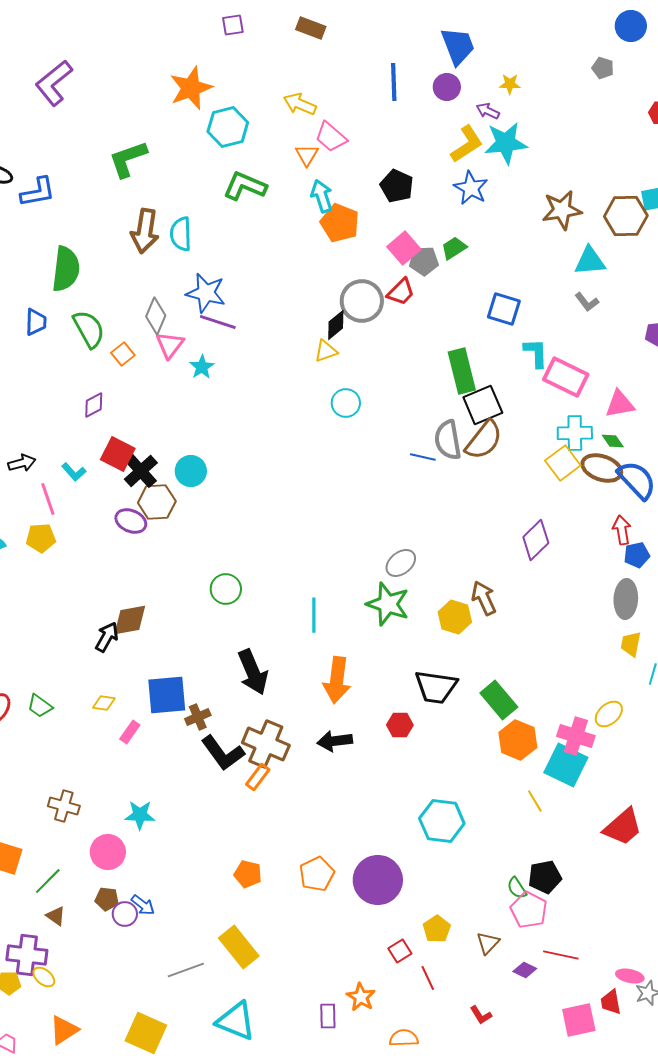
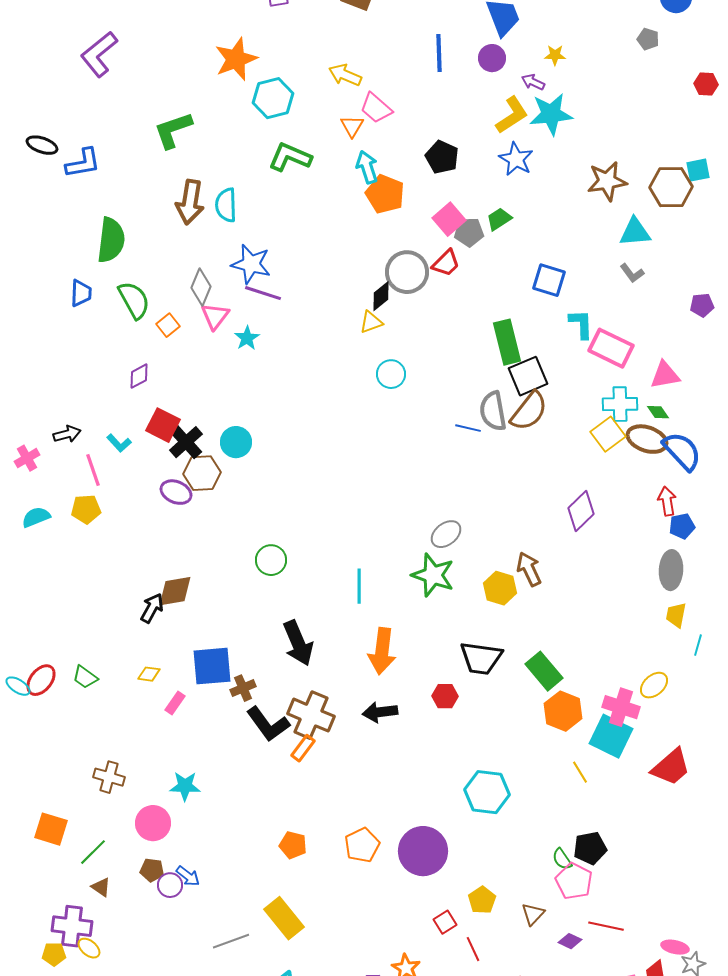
red trapezoid: (623, 827) -> (671, 767), moved

